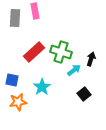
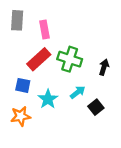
pink rectangle: (35, 11) -> (45, 29), moved
cyan arrow: (74, 70) -> (78, 92), moved
blue square: (12, 80) -> (23, 85), moved

